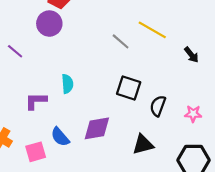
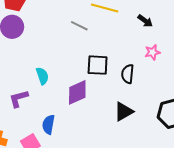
pink star: (193, 114) -> (153, 52), moved
purple diamond: (97, 128) -> (77, 92), moved
blue semicircle: (60, 137) -> (48, 125), turned 66

